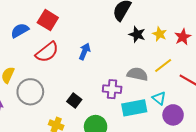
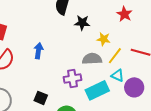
yellow star: (160, 34) -> (104, 39), moved
yellow line: (163, 65) -> (115, 56), moved

